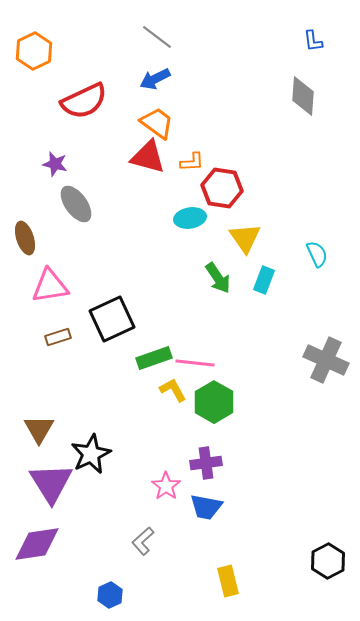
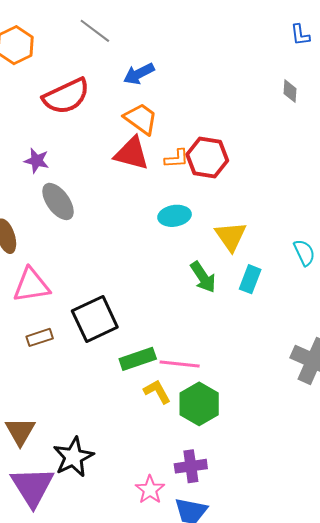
gray line: (157, 37) -> (95, 31), moved
gray diamond: (303, 96) -> (290, 91), size x0.6
red hexagon: (222, 188) -> (207, 158), moved

